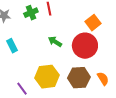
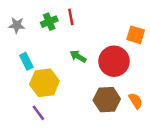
orange square: (93, 23) -> (136, 35), moved, turned -35
yellow hexagon: (47, 77) -> (44, 83), moved

